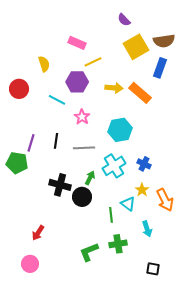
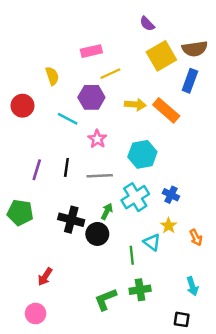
pink rectangle: (77, 43) -> (91, 51), turned -36
green pentagon: (17, 163) -> (20, 213), moved
orange arrow: (165, 200) -> (196, 238), size x0.6
cyan arrow: (147, 229) -> (192, 286), moved

